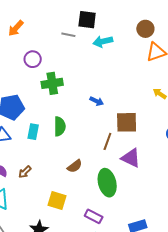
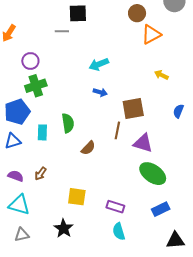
cyan arrow: (103, 41) -> (99, 64), moved
green cross: (52, 83) -> (36, 86), moved
brown semicircle: (75, 166) -> (88, 148), moved
green ellipse: (107, 183) -> (153, 174), moved, turned -32

